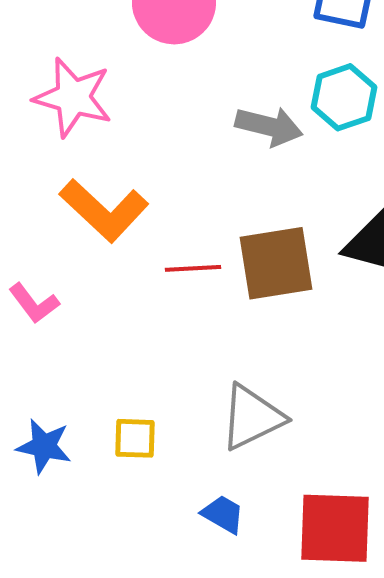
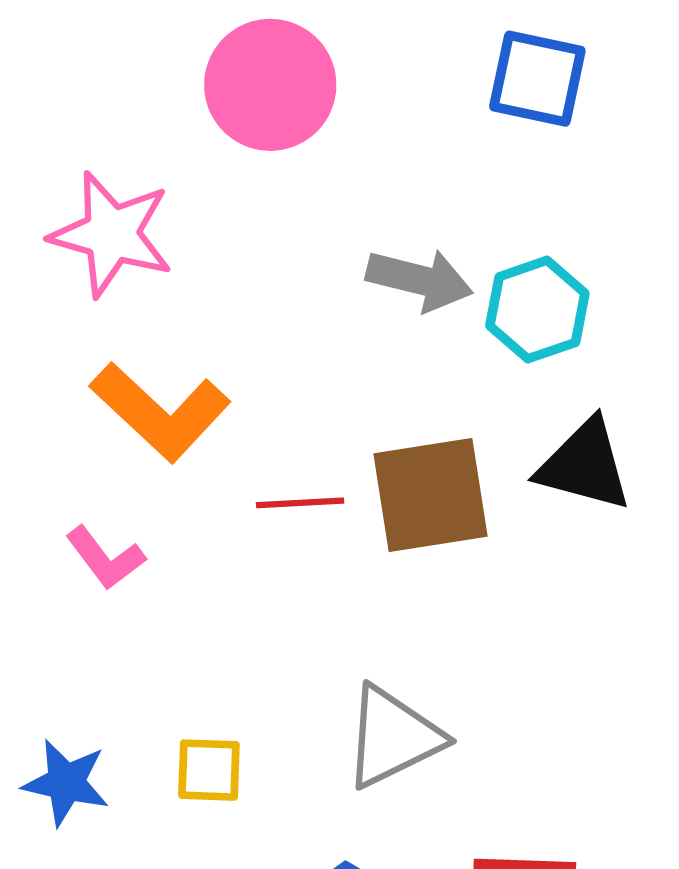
cyan hexagon: (344, 97) -> (537, 310), moved
pink L-shape: (34, 303) -> (105, 558), moved

